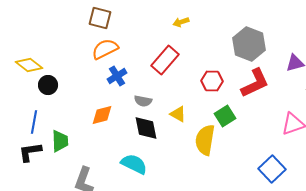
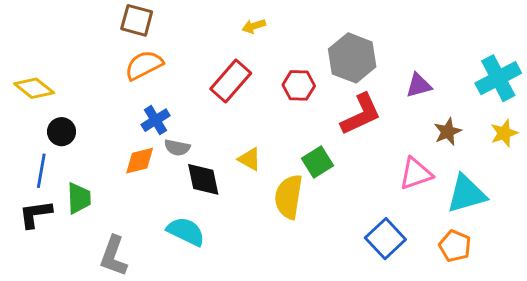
blue cross: (117, 76) -> (156, 120), moved
red hexagon: (212, 81) -> (299, 85), moved
black circle: (48, 85) -> (62, 132), moved
gray semicircle: (143, 101) -> (177, 148), moved

